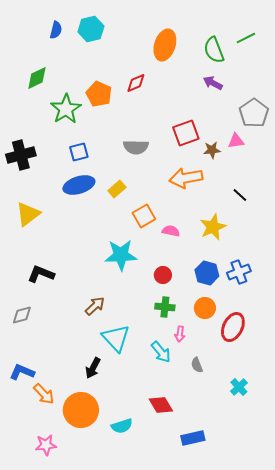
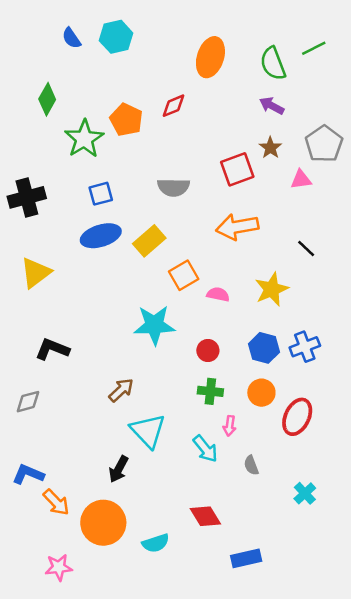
blue semicircle: (56, 30) -> (71, 38), turned 132
green diamond: (37, 78) -> (47, 99), turned -35
brown star: (212, 150) -> (270, 148), moved, turned -30
yellow rectangle: (117, 189) -> (149, 241), size x1.4

